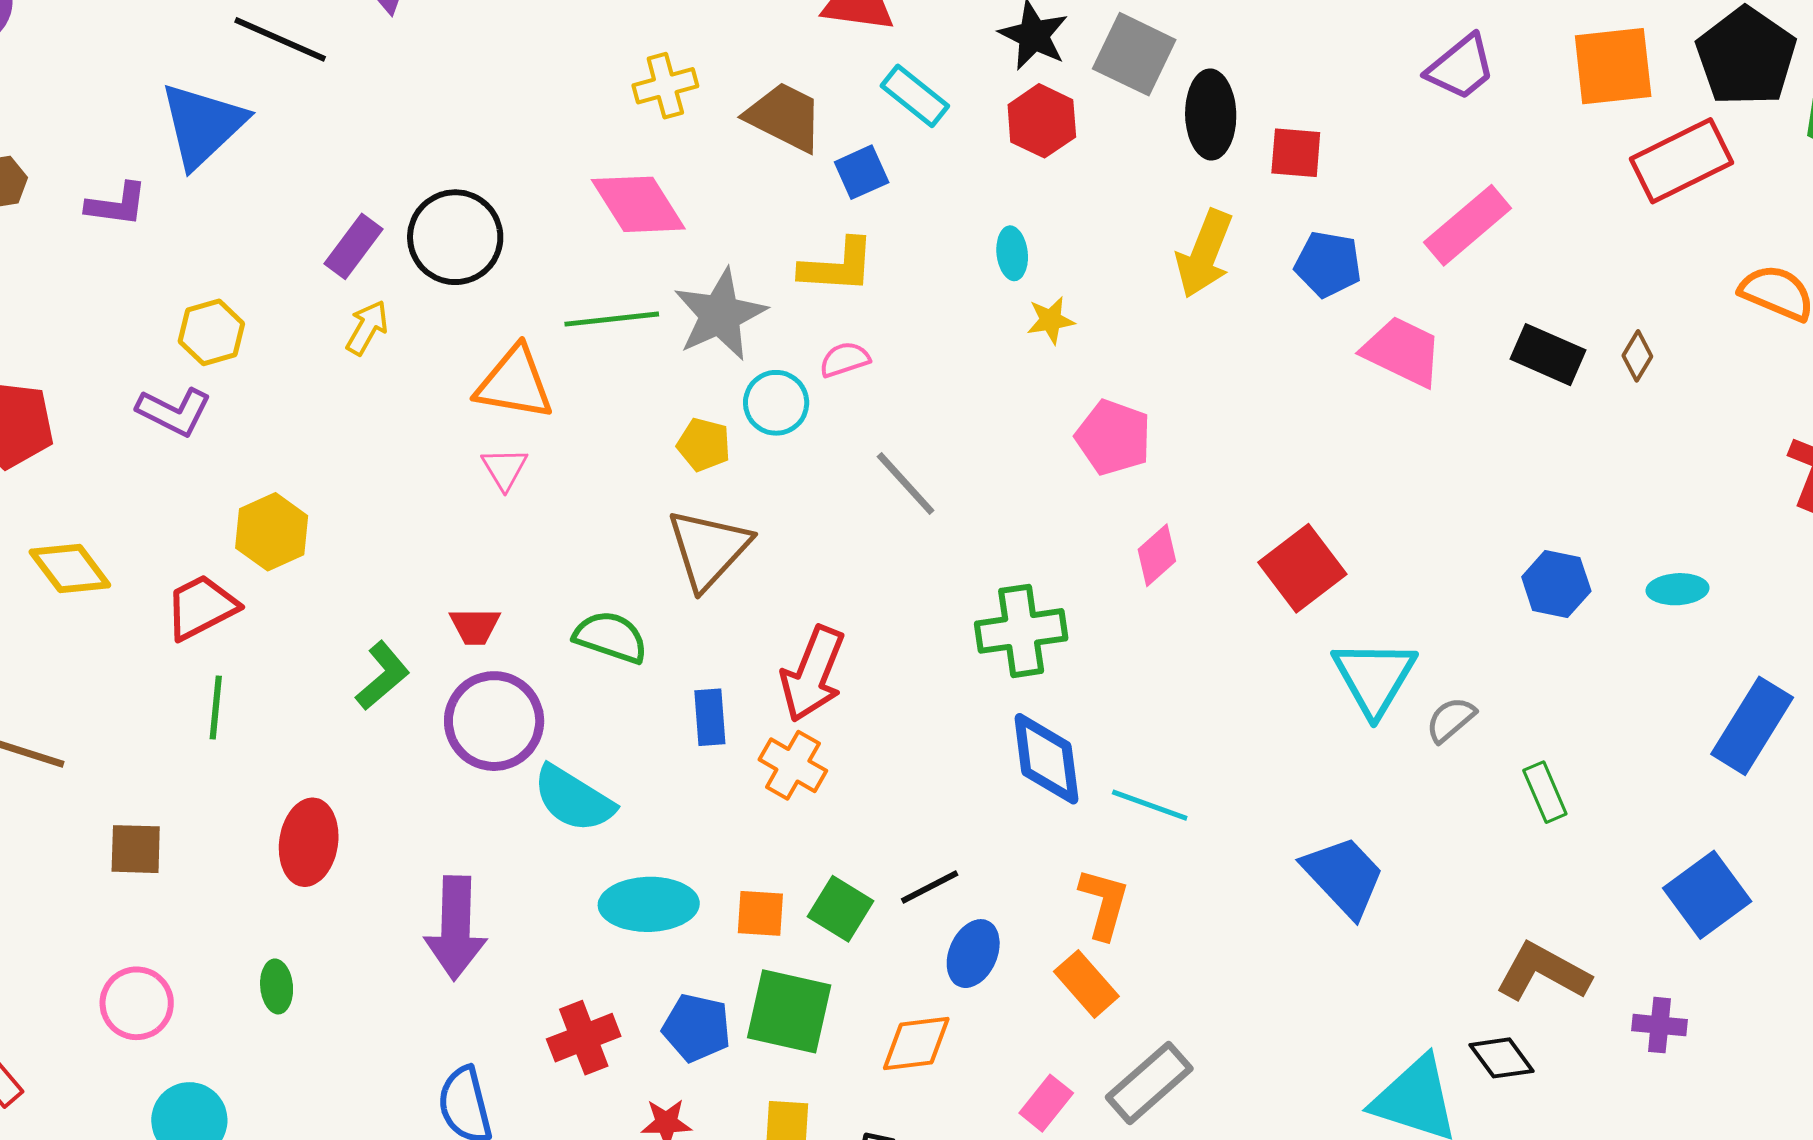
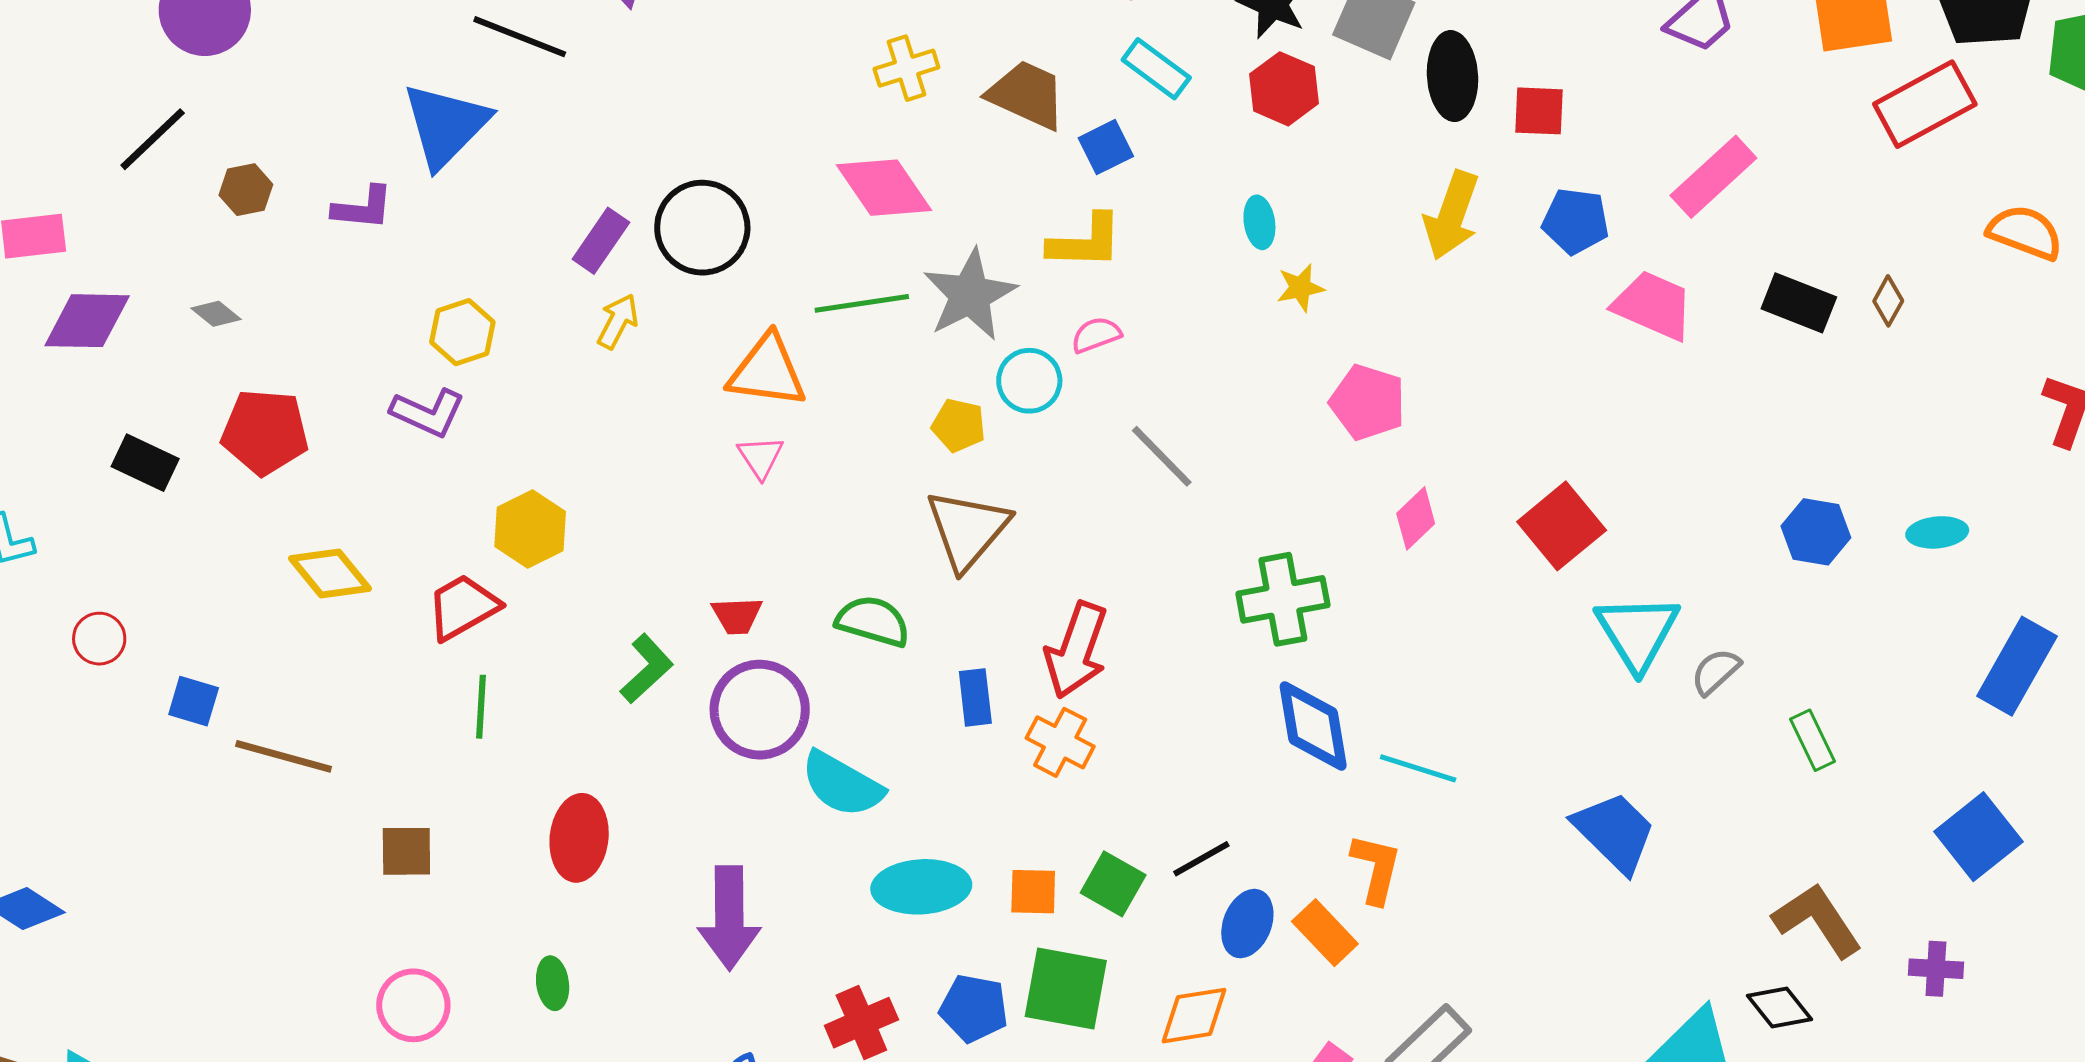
brown L-shape: (1543, 972) -> (1817, 920), turned 30
orange rectangle: (1086, 984) -> (1325, 933), moved

